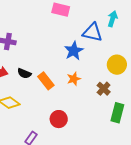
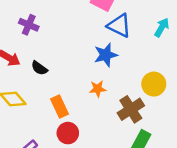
blue triangle: (92, 32) -> (119, 26), moved
orange rectangle: (46, 81) -> (60, 107), moved
brown cross: (104, 89) -> (131, 109), size x1.5

